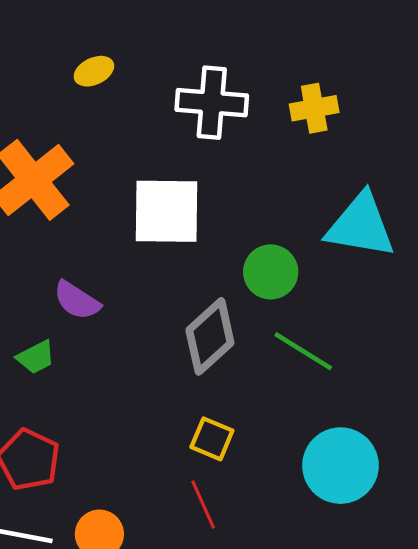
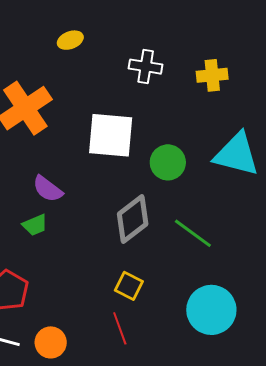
white cross: (212, 103) -> (146, 67), size x0.7
green circle: (271, 272) -> (168, 162), moved
green trapezoid: (36, 357) -> (35, 225), moved

